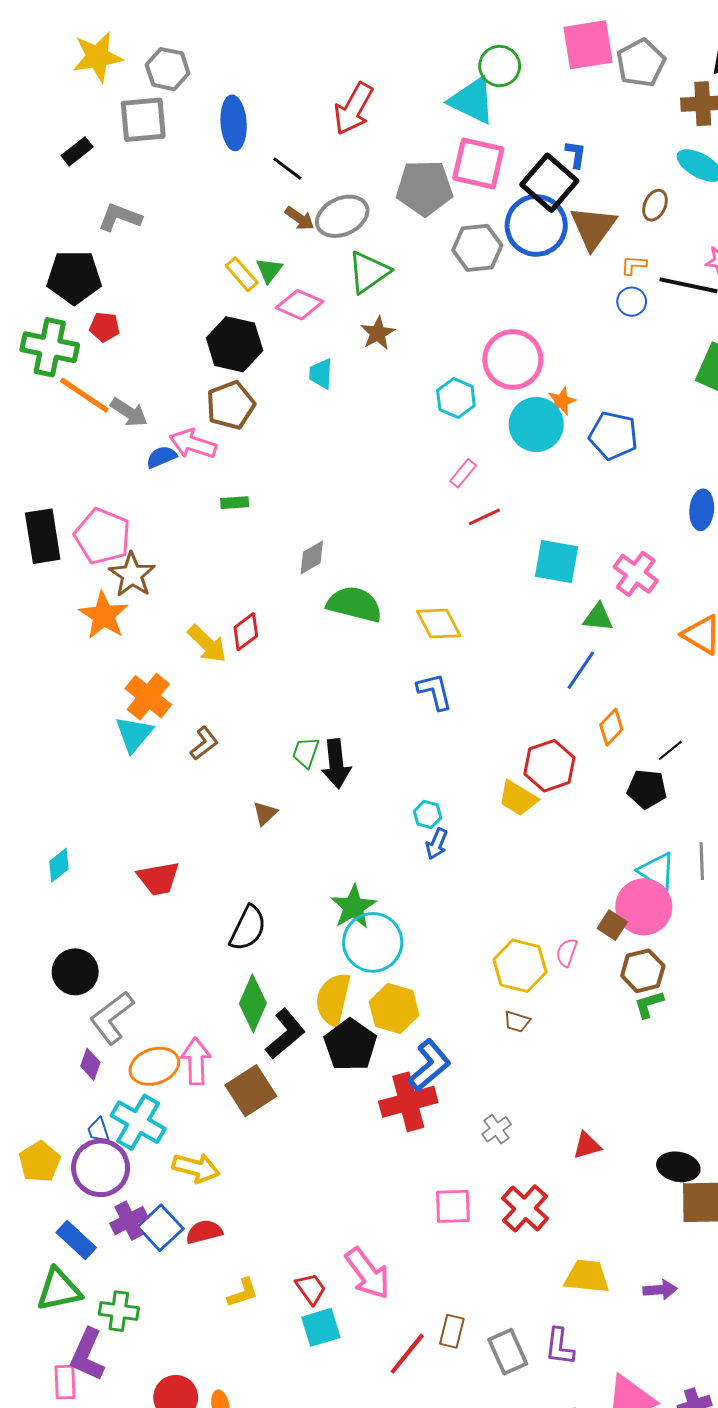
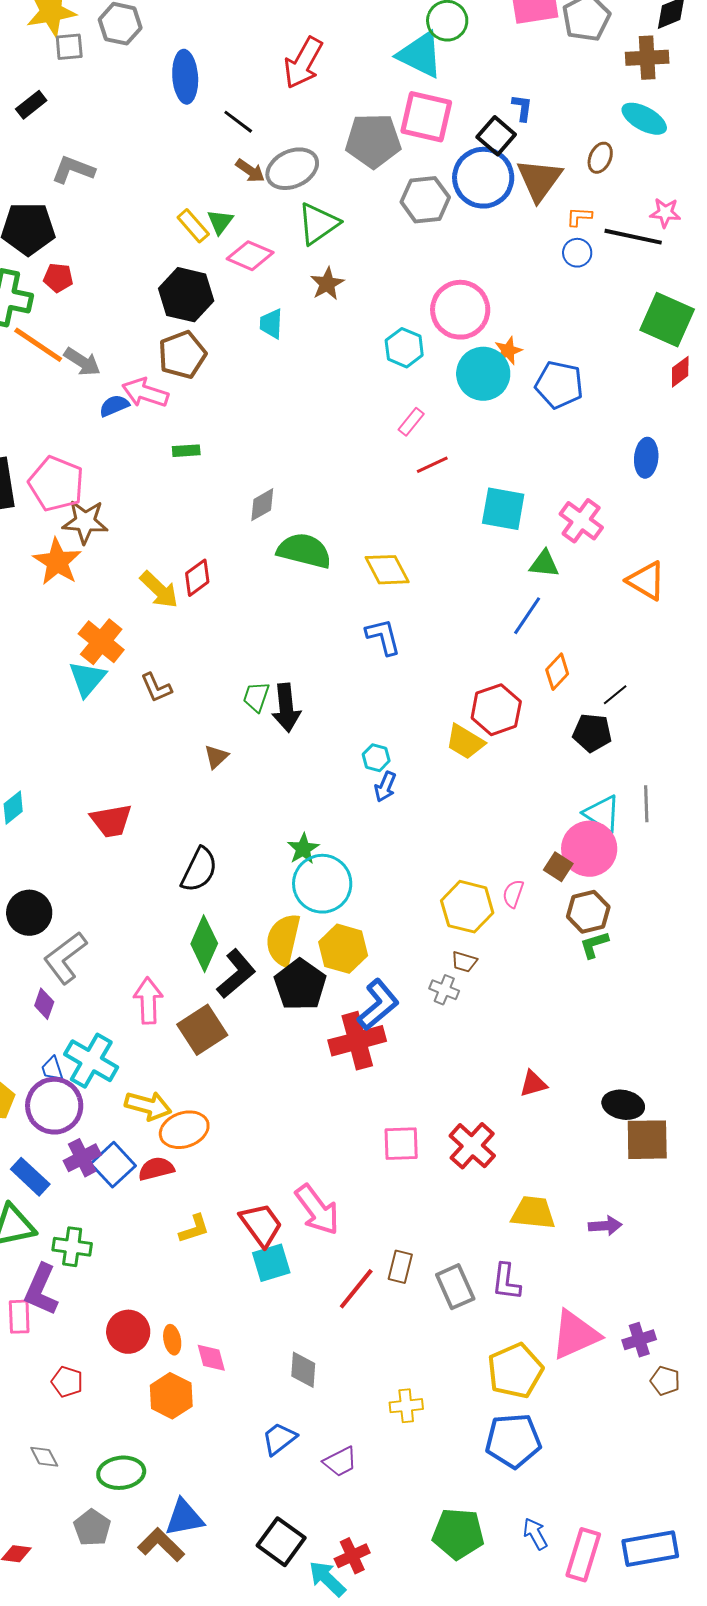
gray square: (143, 120) -> (69, 47), moved, size x0.6
black square: (549, 183) -> (496, 136), size x0.7
brown star: (132, 575) -> (85, 522), turned -30
brown L-shape: (204, 743) -> (156, 688), turned 104
green star: (353, 907) -> (303, 849), size x0.7
orange ellipse: (154, 1066) -> (184, 1130), moved
gray cross: (497, 1129) -> (444, 990), moved, turned -32
red trapezoid: (311, 1289) -> (261, 1225), size x1.4

